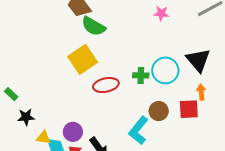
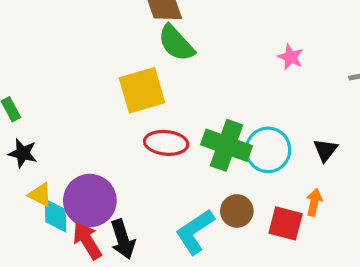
black triangle: (198, 60) -> (325, 150), size x0.6
green cross: (141, 75) -> (227, 145), size x1.8
purple circle: (73, 132) -> (90, 201), size x1.6

